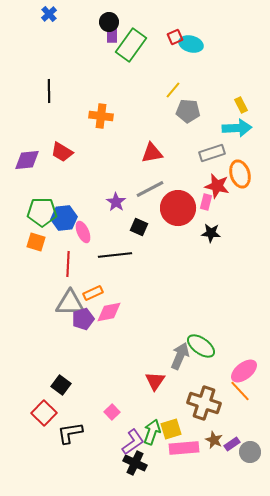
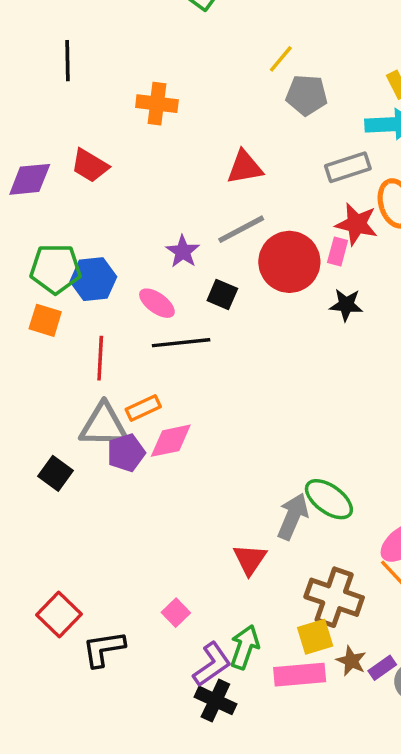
pink ellipse: (83, 232) -> (157, 303), moved, turned -30
black square: (61, 385) -> (55, 473), moved
yellow square: (171, 429) -> (315, 637), moved

